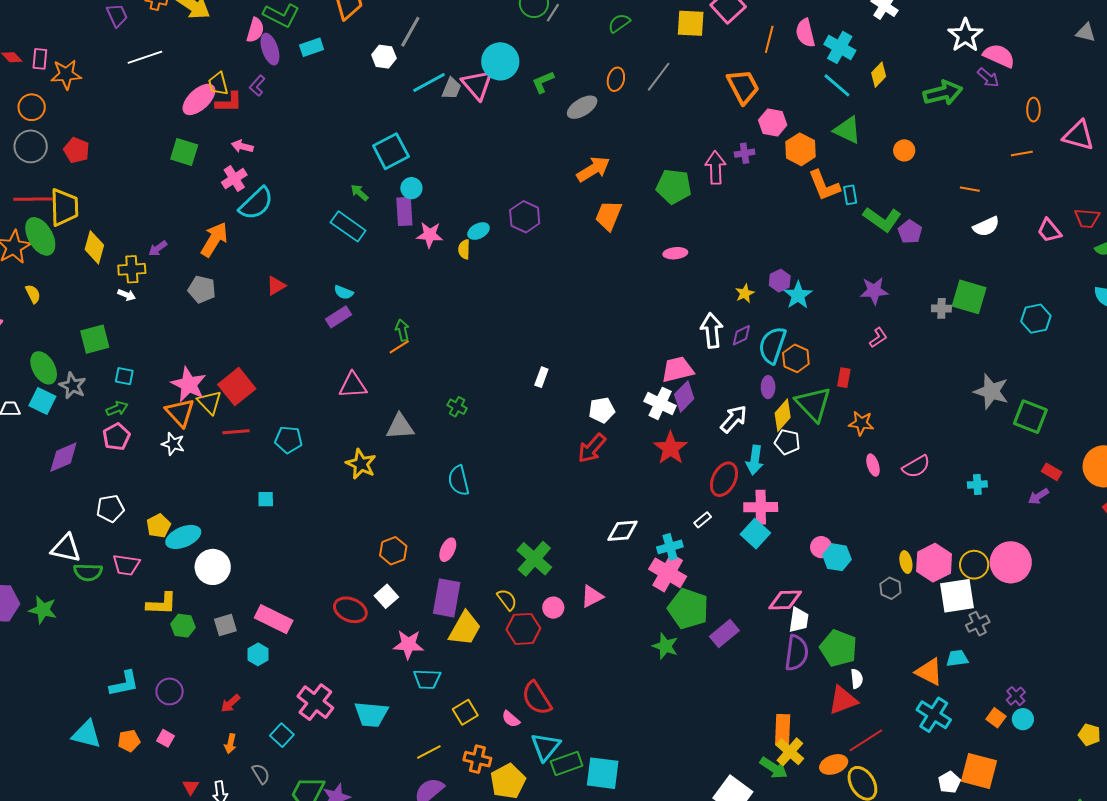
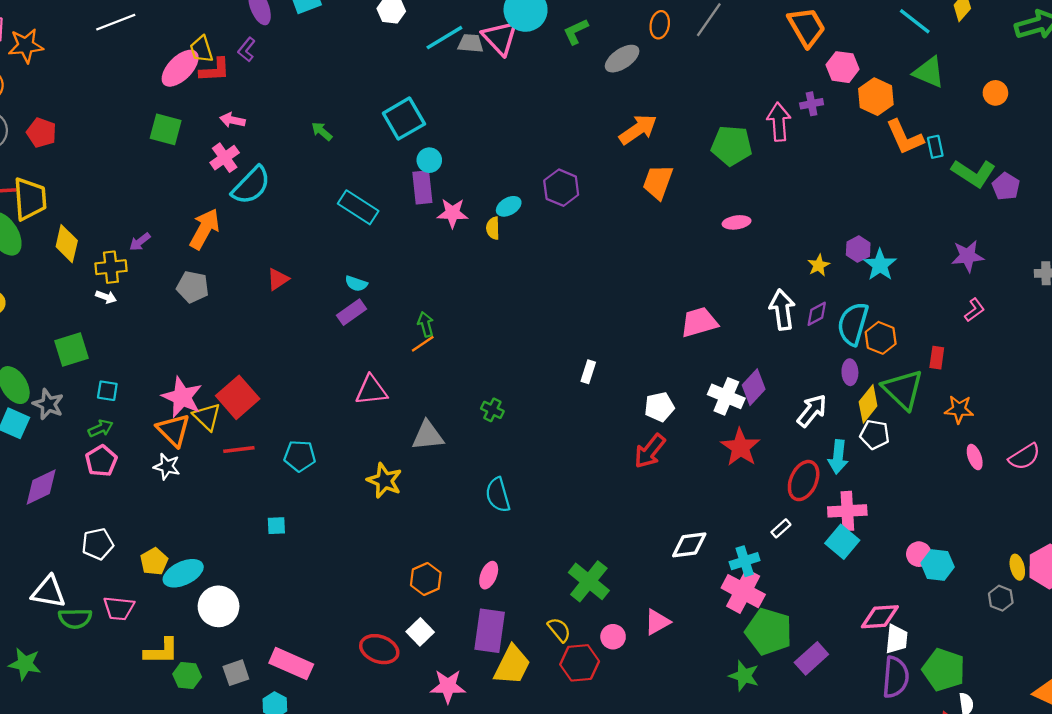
gray trapezoid: (451, 88) -> (471, 43), turned -105
green arrow: (359, 193) -> (322, 131), moved
pink trapezoid: (678, 369) -> (699, 322), moved

